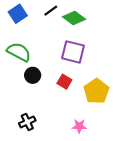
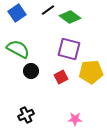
red square: (64, 82) -> (61, 77), turned 32
yellow pentagon: (96, 91) -> (91, 72), moved, turned 30

